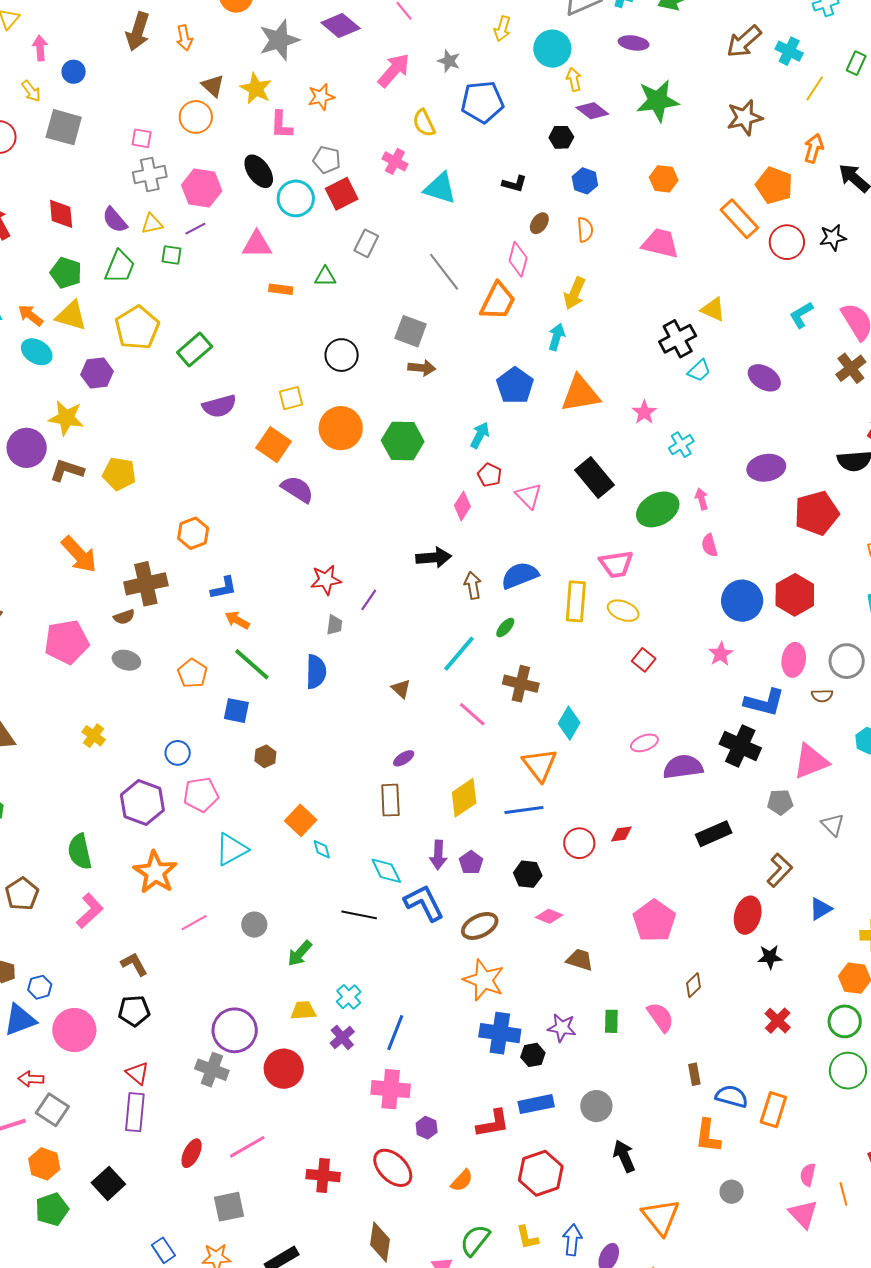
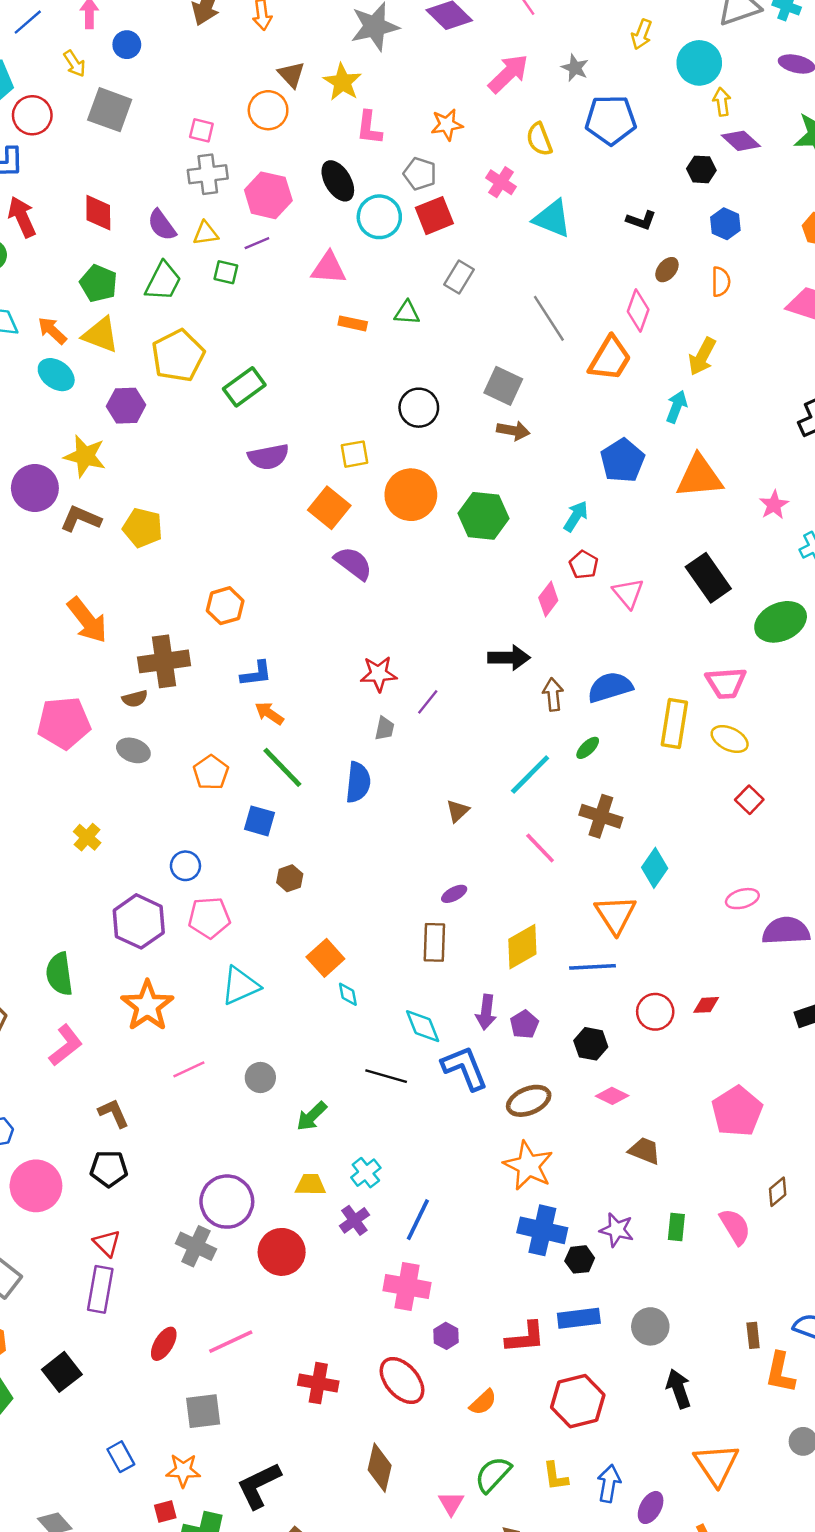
orange star: (321, 97) -> (447, 125), moved
brown triangle: (401, 689) -> (458, 811), turned 30
brown rectangle: (694, 1074) -> (753, 1335), moved

